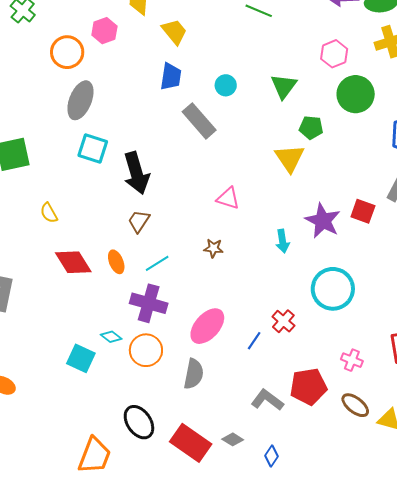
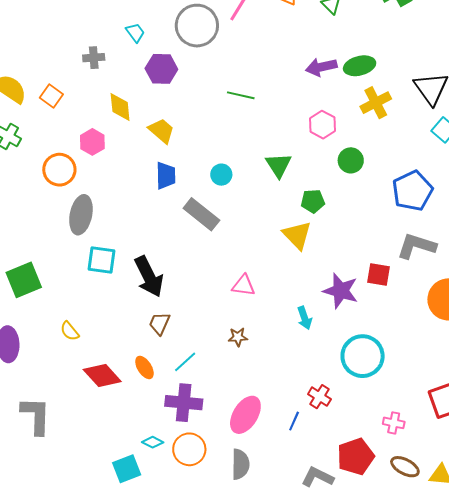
green circle: (356, 94) -> (351, 160), size x0.7
cyan square: (81, 358) -> (127, 469), turned -36

